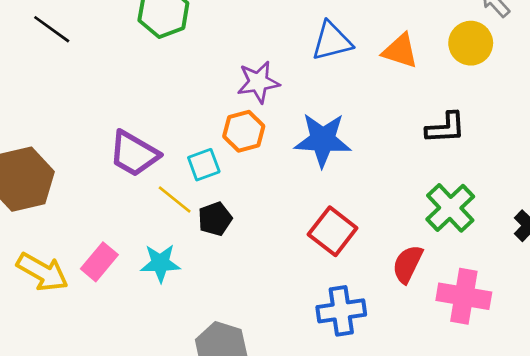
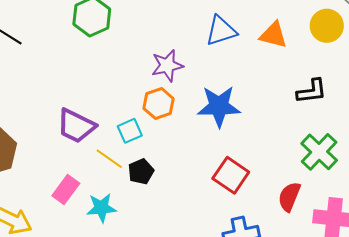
pink rectangle: (99, 262) -> (66, 190), moved

